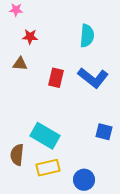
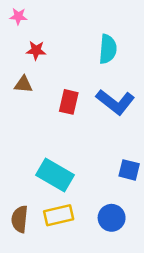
brown semicircle: (17, 155) -> (20, 219), moved
blue circle: (84, 180) -> (112, 218), moved

